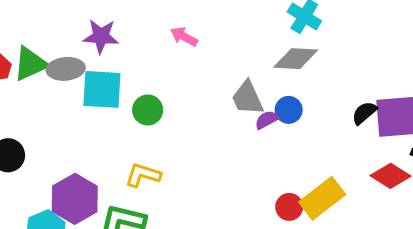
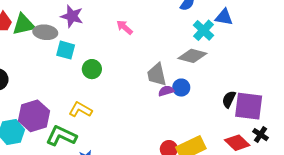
cyan square: (102, 89) -> (66, 50), size x0.7
black semicircle: (364, 113) -> (229, 99), turned -36

